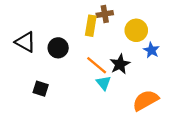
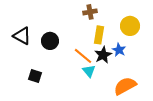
yellow rectangle: (91, 26) -> (99, 35), moved
yellow circle: (136, 30) -> (130, 26), moved
blue star: (151, 50) -> (119, 50), moved

